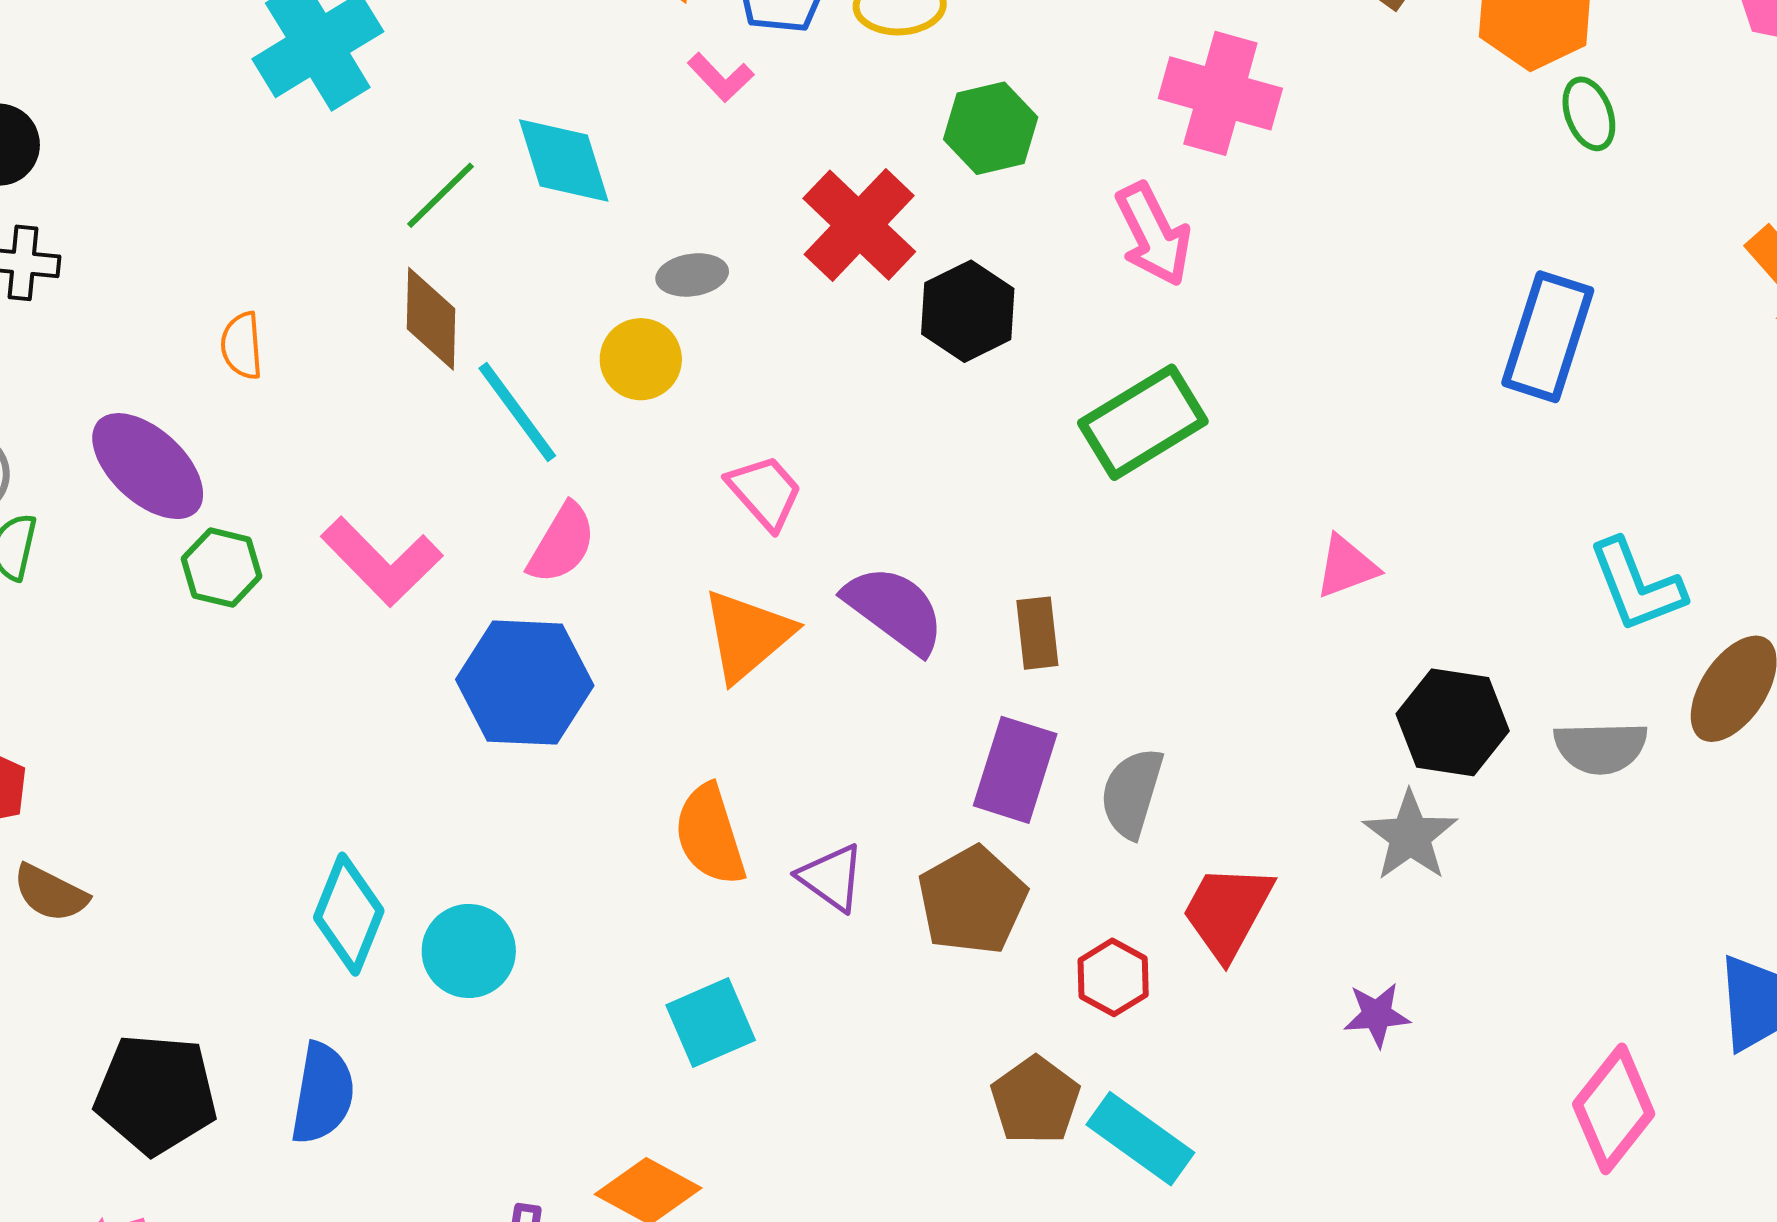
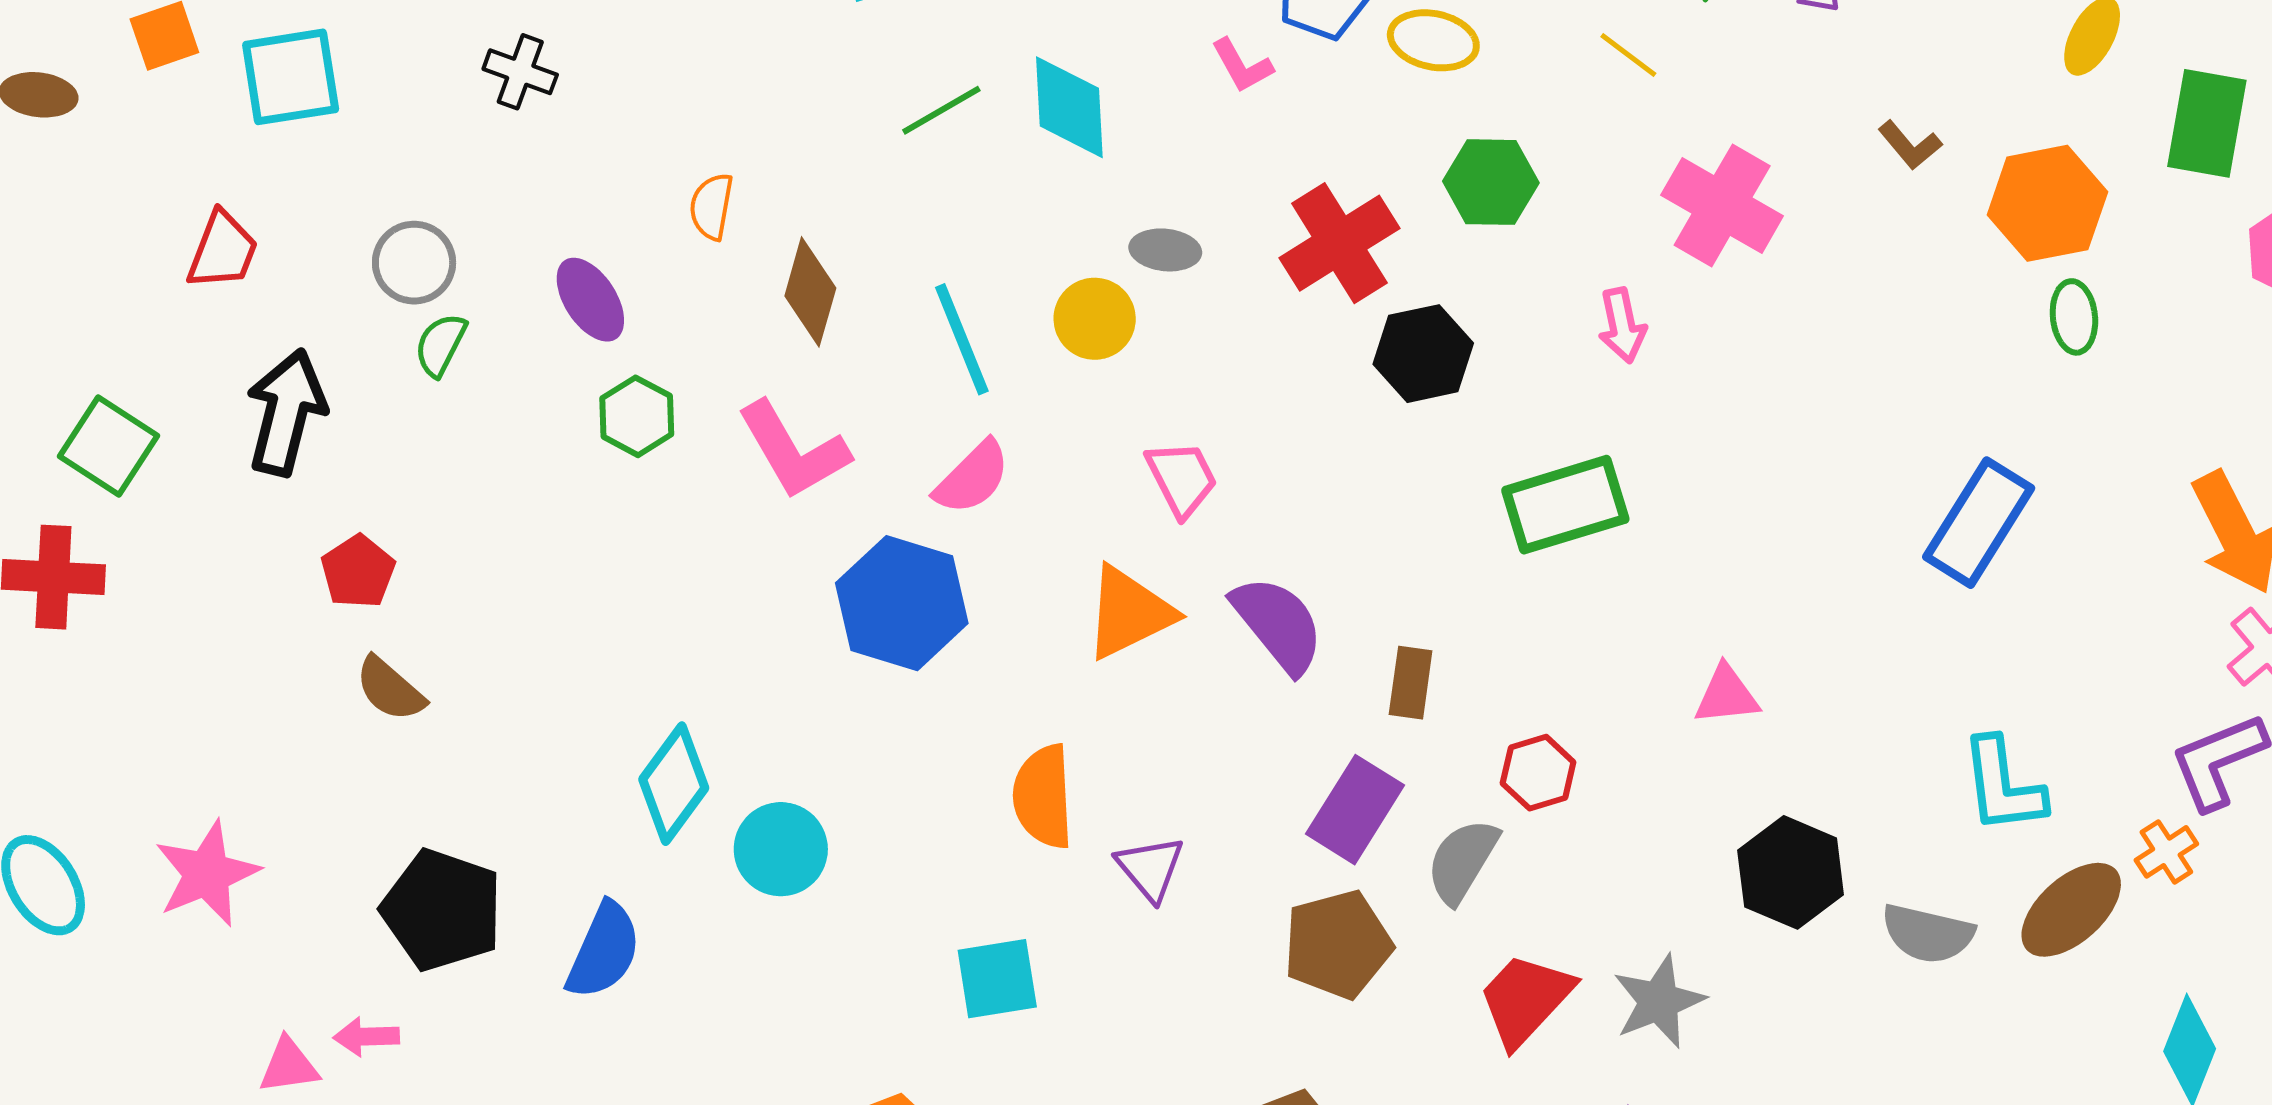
pink arrow: (1153, 234) -> (1622, 325), size x0.7
brown diamond: (431, 319) -> (810, 292), moved
purple ellipse: (148, 466) -> (590, 300), size x0.7
gray star: (1410, 836) -> (1659, 1001), moved
brown pentagon: (972, 900) -> (1338, 944), moved
red hexagon: (1113, 977) -> (1538, 773), moved

